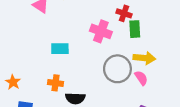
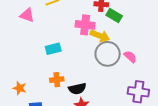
green rectangle: (135, 29) -> (114, 16), turned -42
yellow arrow: (144, 58) -> (100, 36), moved, turned 30

